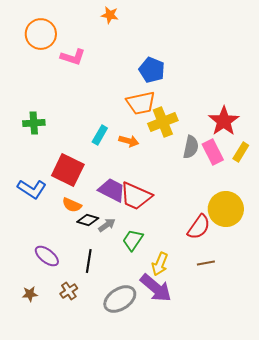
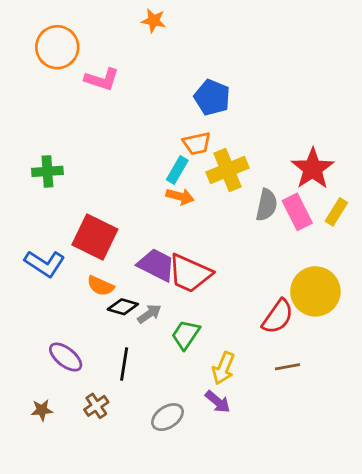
orange trapezoid: (141, 103) -> (197, 143), size x0.7
cyan rectangle: (100, 135) -> (177, 170), moved
purple arrow: (156, 288) -> (218, 402), size x0.6
gray ellipse: (120, 299) -> (167, 417), size x0.7

